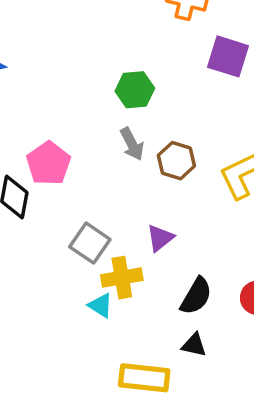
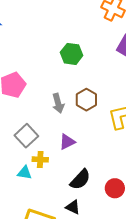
gray arrow: (132, 144) -> (58, 103), moved
yellow cross: (122, 278) -> (40, 159), size x0.7
cyan triangle: (101, 305) -> (25, 173), turned -35

